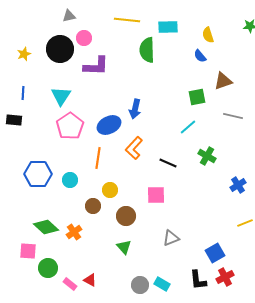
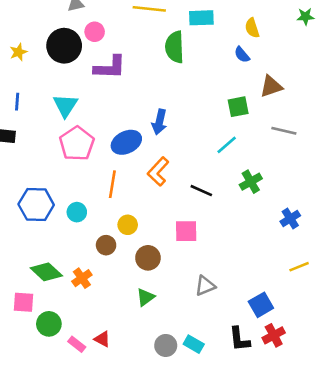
green cross: (207, 156) -> (251, 182), turned 30
green triangle: (124, 247) -> (145, 297), turned 35

